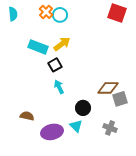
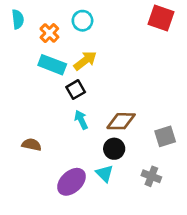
orange cross: (46, 12) -> (49, 33), moved
brown diamond: (108, 88) -> (121, 121), moved
brown semicircle: (27, 116) -> (32, 145), moved
purple ellipse: (52, 132) -> (71, 182), turned -30

